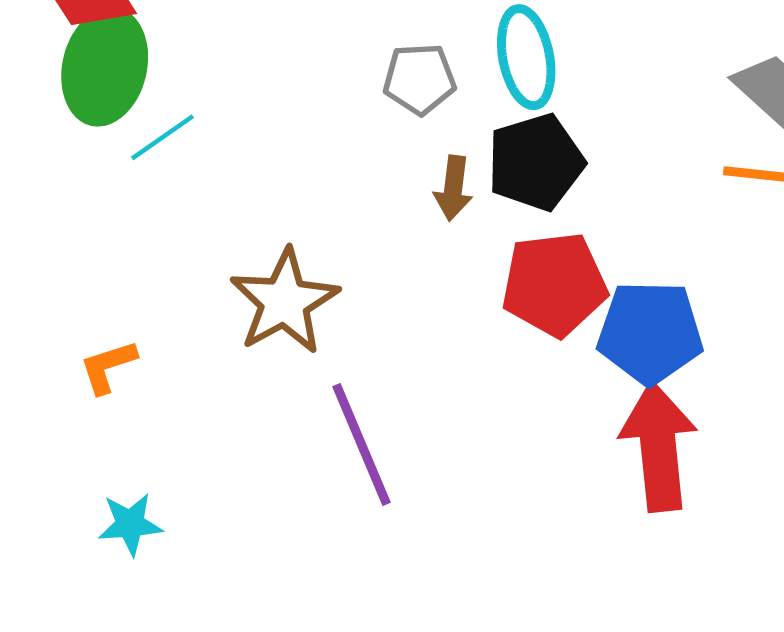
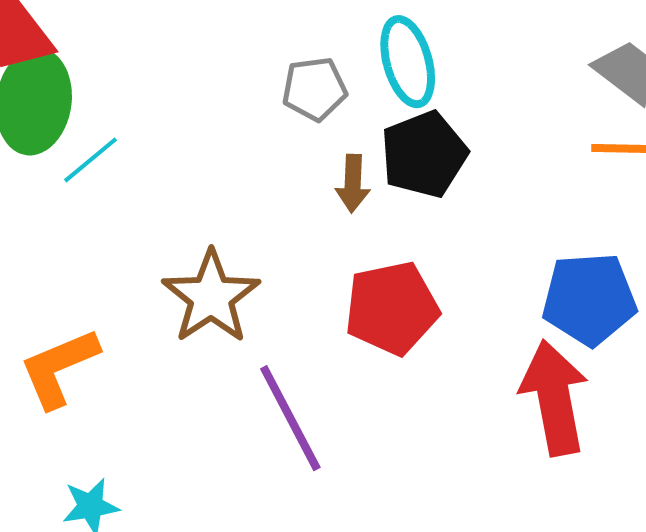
red pentagon: (554, 284) -> (392, 308), moved
blue pentagon: (650, 332) -> (589, 299), moved
orange L-shape: (108, 367) -> (59, 368), size x1.6

